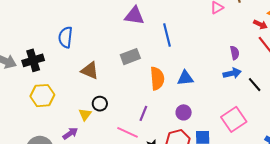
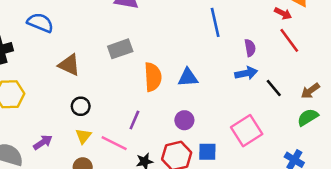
blue line: (167, 35) -> (215, 22), moved
blue semicircle: (65, 37) -> (40, 23), turned 105
yellow triangle: (85, 114) -> (83, 136), moved

